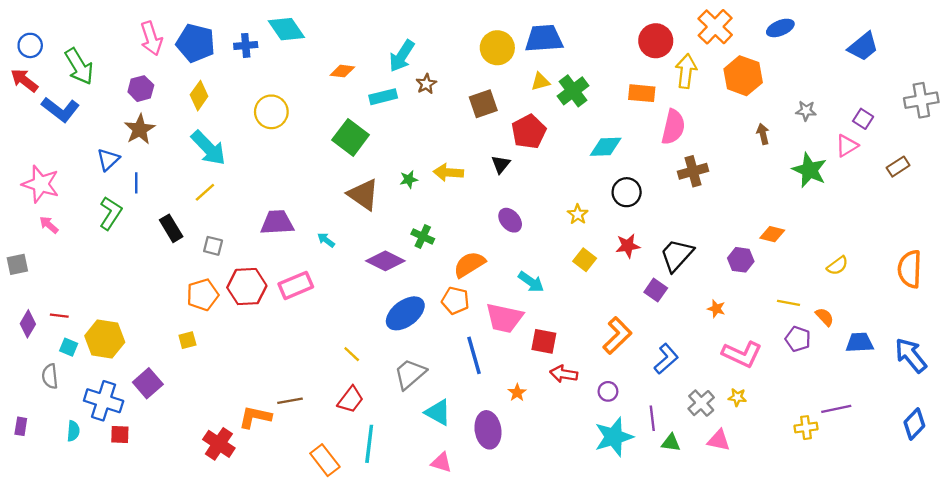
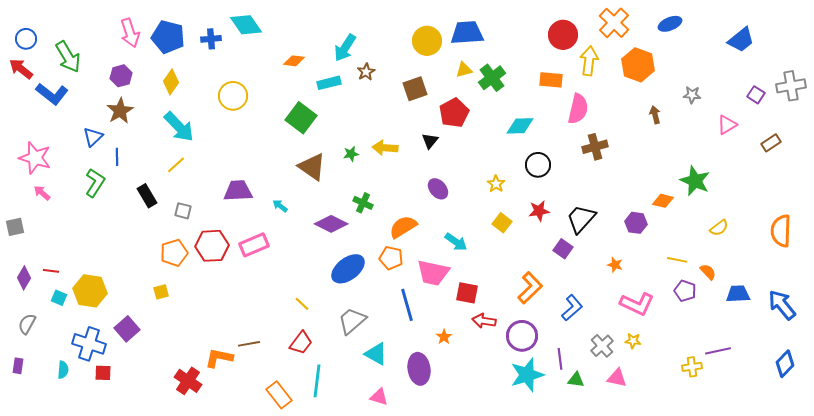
purple square: (863, 119) -> (756, 95), moved
green star: (809, 170) -> (695, 181), moved
gray semicircle: (50, 376) -> (27, 324), moved, turned 35
purple circle: (608, 391) -> (522, 336), size x1.8

